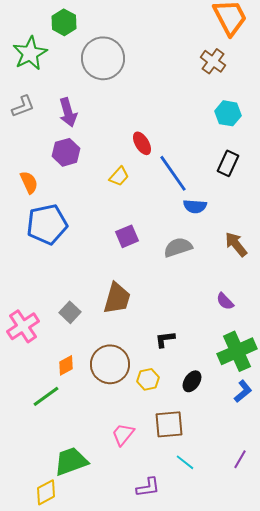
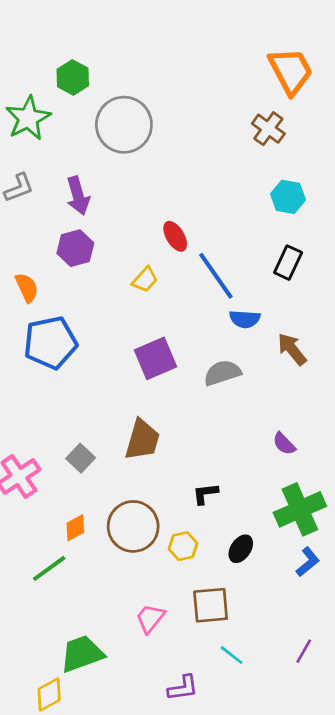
purple square: (127, 236) -> (155, 358), size x1.4
brown arrow: (236, 244) -> (292, 349), moved

